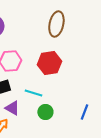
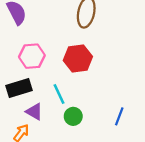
cyan line: (33, 93) -> (59, 94), turned 48

